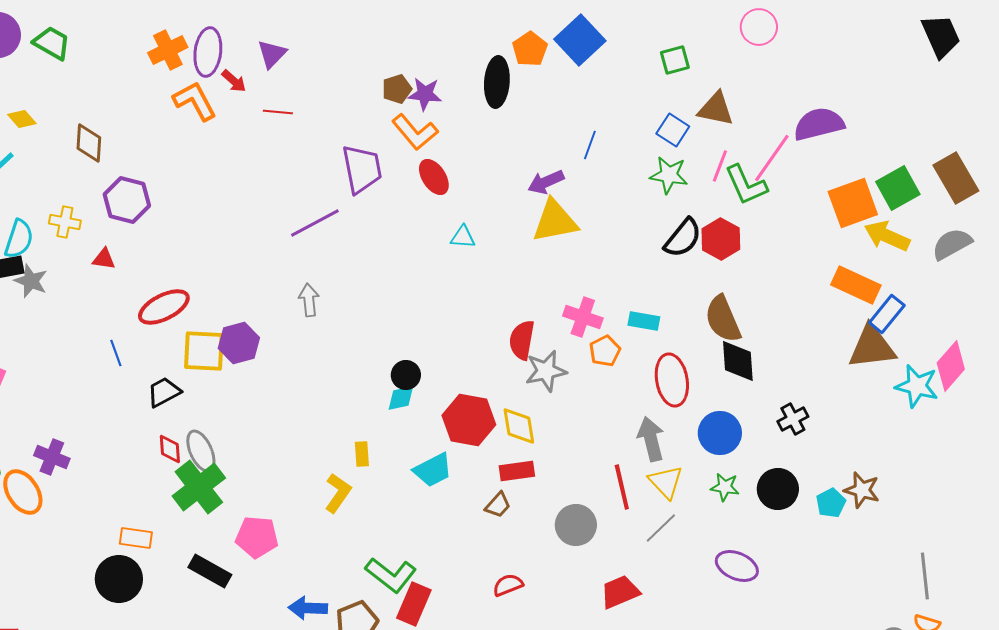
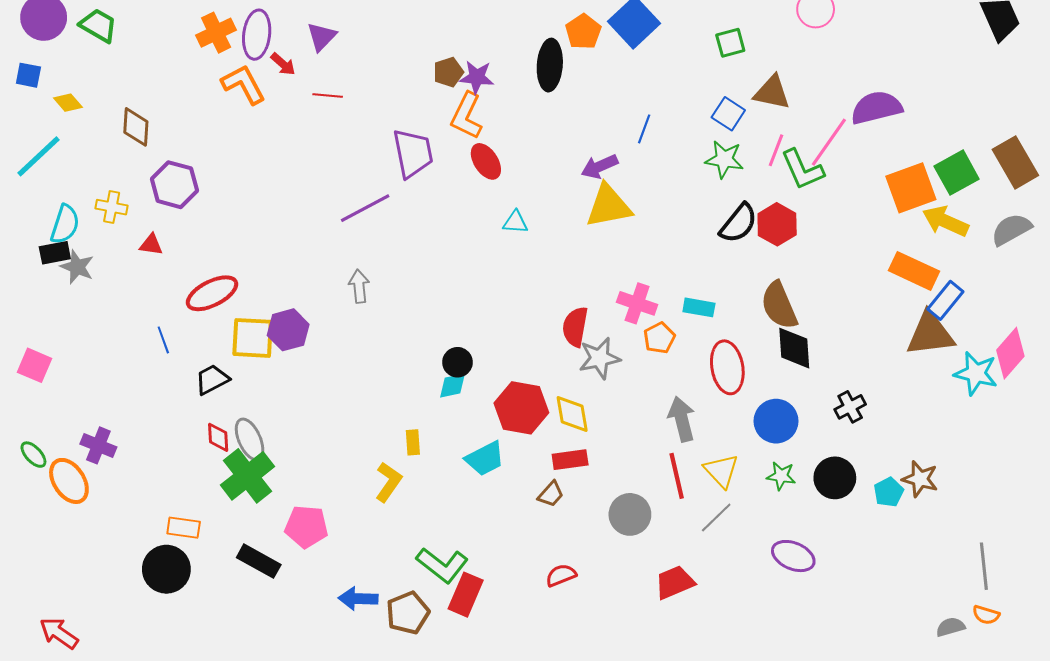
orange L-shape: (415, 132) -> (467, 116), turned 66
gray arrow: (651, 439) -> (682, 419), moved

